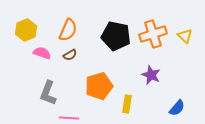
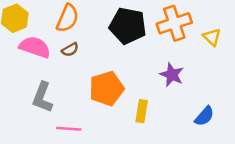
yellow triangle: (185, 36) -> (212, 37), moved
pink semicircle: (42, 53) -> (35, 47), size x1.4

